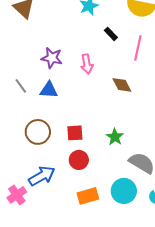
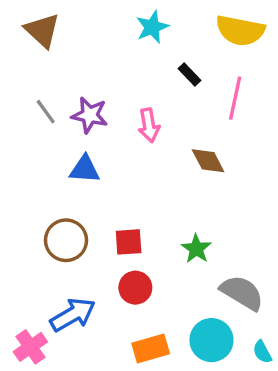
gray line: (21, 86) -> (46, 112), moved

